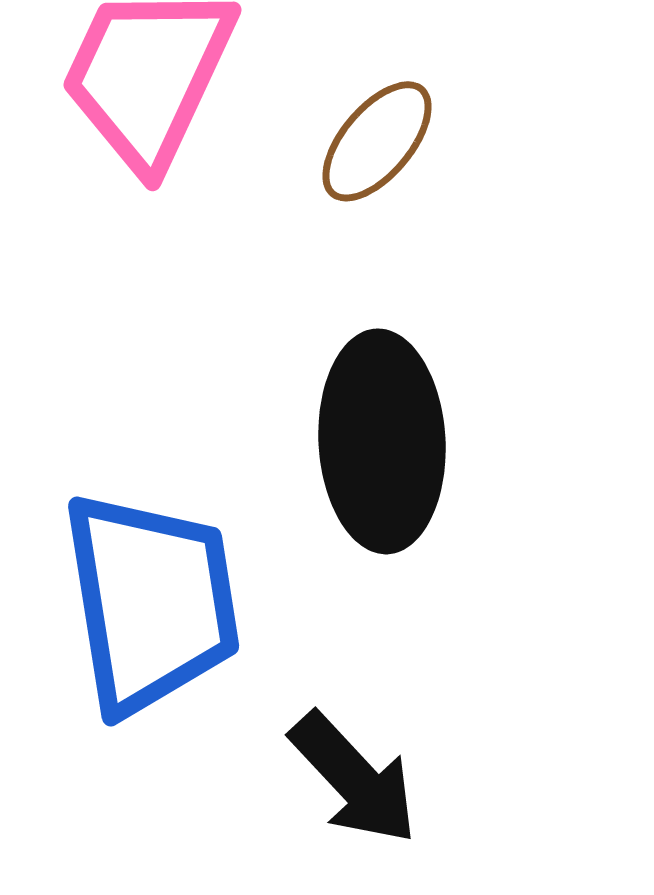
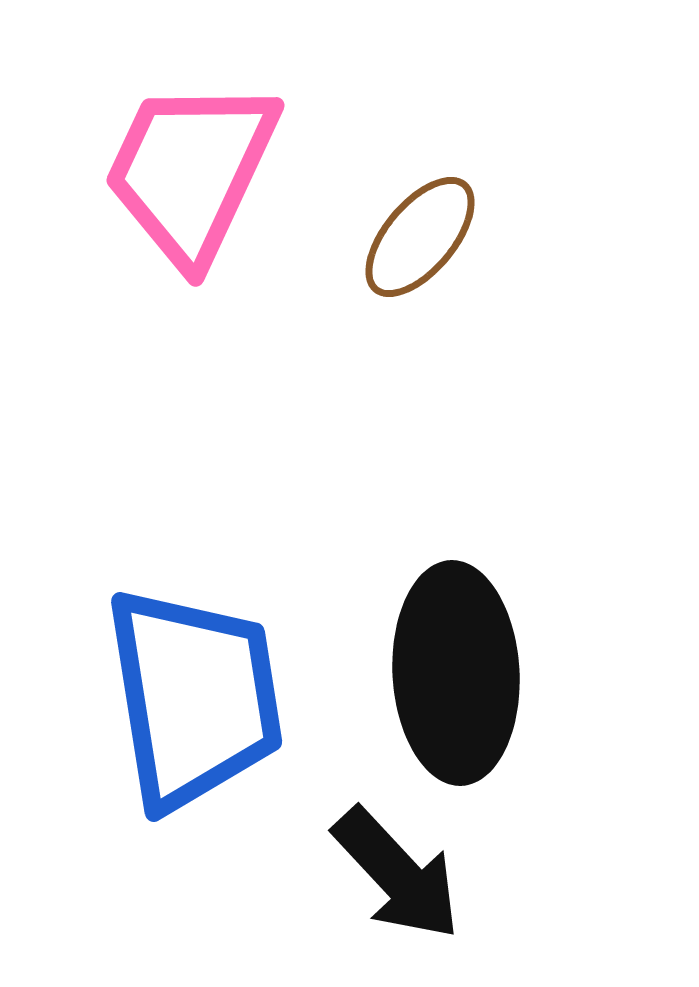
black ellipse: (382, 441) -> (456, 673), moved

